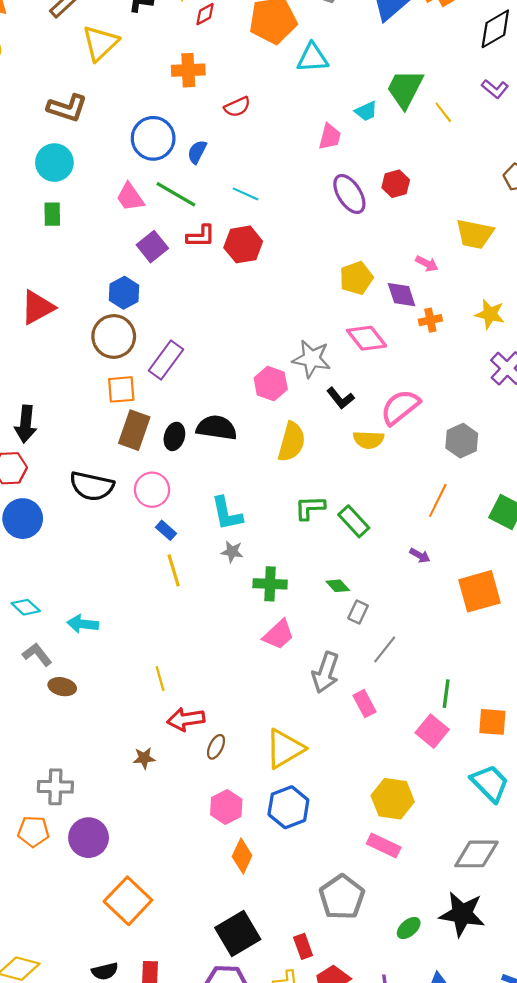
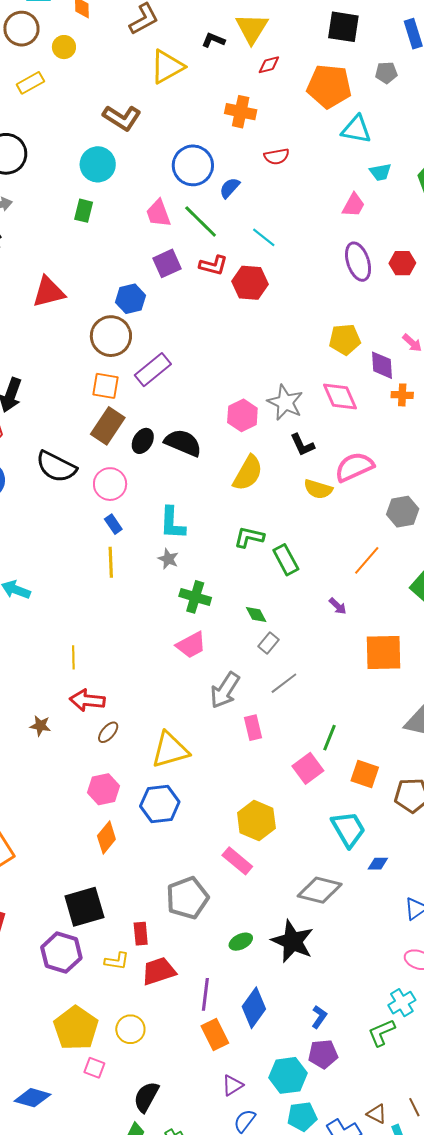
cyan trapezoid: (366, 111) -> (380, 172), moved

